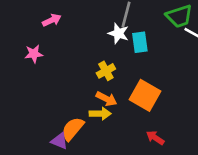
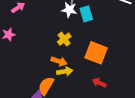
orange arrow: (107, 99) -> (59, 61), moved
red arrow: (155, 138) -> (99, 83), moved

